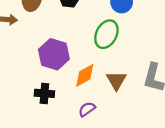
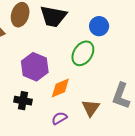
brown triangle: (116, 80) -> (91, 108), moved

